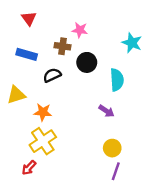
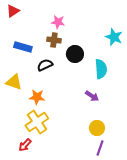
red triangle: (29, 18) -> (13, 11), moved, turned 32
pink star: (80, 30) -> (58, 22), moved
yellow triangle: (16, 95) -> (14, 82), turned 36

